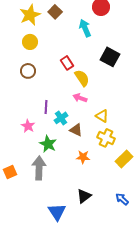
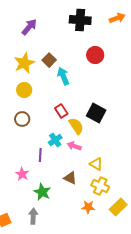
cyan arrow: (85, 28) -> (63, 76), moved
black square: (110, 57) -> (96, 113), moved
cyan cross: (61, 118) -> (55, 140), moved
orange star: (83, 157) -> (88, 207), moved
gray arrow: (39, 168) -> (33, 216), size x0.7

